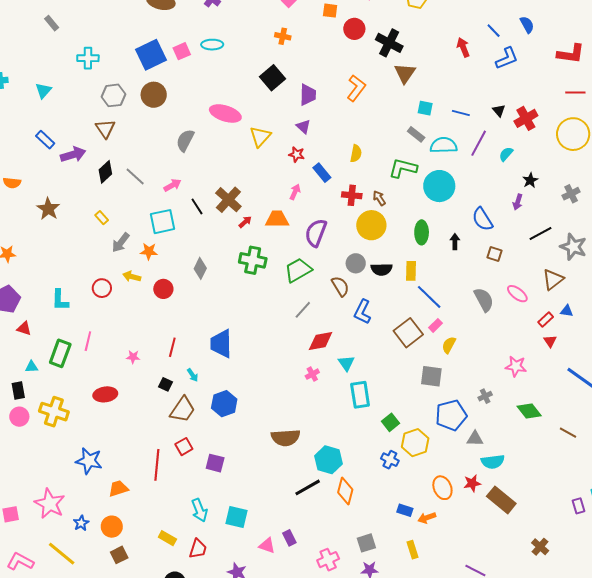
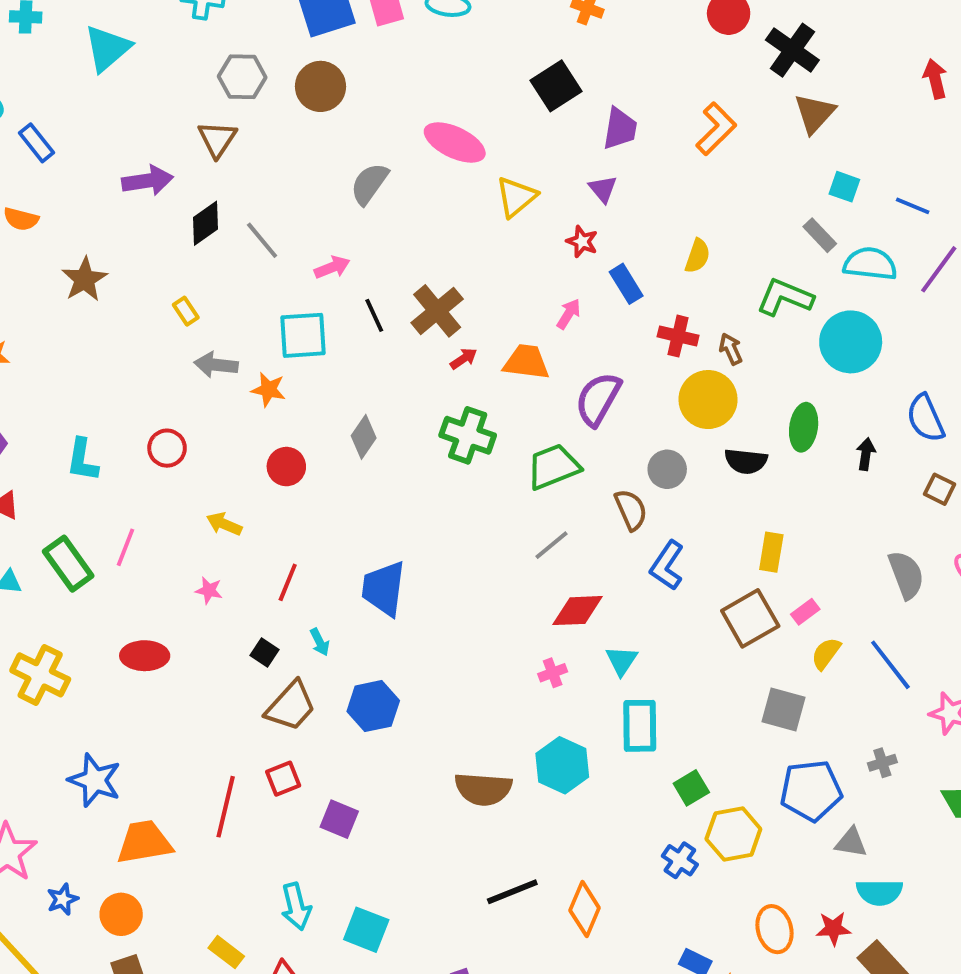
cyan triangle: (43, 91) -> (107, 48), size x1.5
blue rectangle: (45, 140) -> (37, 143), moved
gray arrow: (121, 243) -> (216, 365), turned 50
black semicircle: (382, 269) -> (746, 461), moved
yellow rectangle: (411, 271) -> (771, 552), moved
yellow arrow: (132, 277) -> (224, 524), moved
blue line: (429, 297) -> (890, 665), moved
green rectangle: (60, 353) -> (68, 564), turned -64
cyan hexagon: (328, 460) -> (562, 765), moved
orange trapezoid: (118, 489) -> (144, 842), size x1.4

